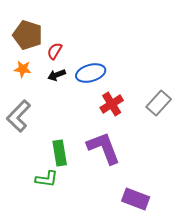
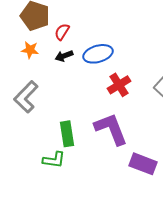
purple rectangle: (136, 199) -> (143, 164), moved

